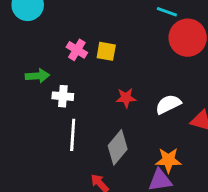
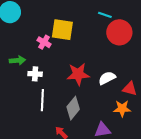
yellow square: (106, 51) -> (62, 30), moved, size x1.6
red star: (126, 98) -> (78, 74), size x1.6
orange star: (168, 160) -> (122, 108), moved

